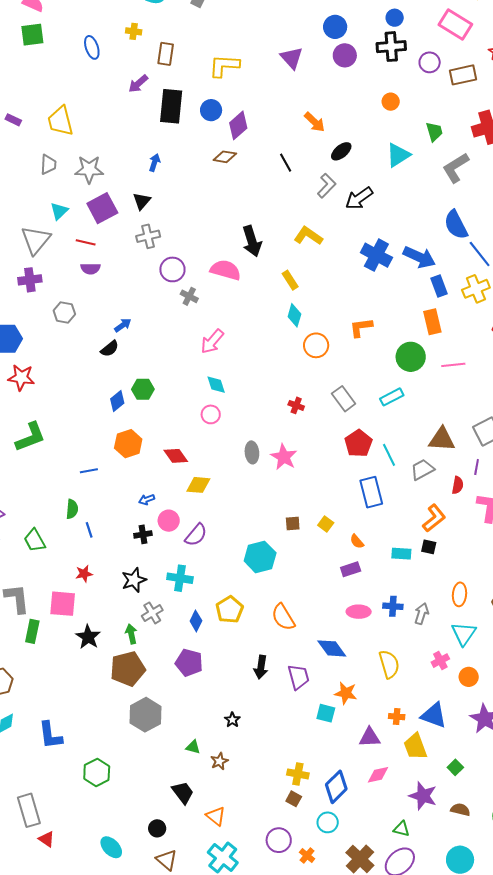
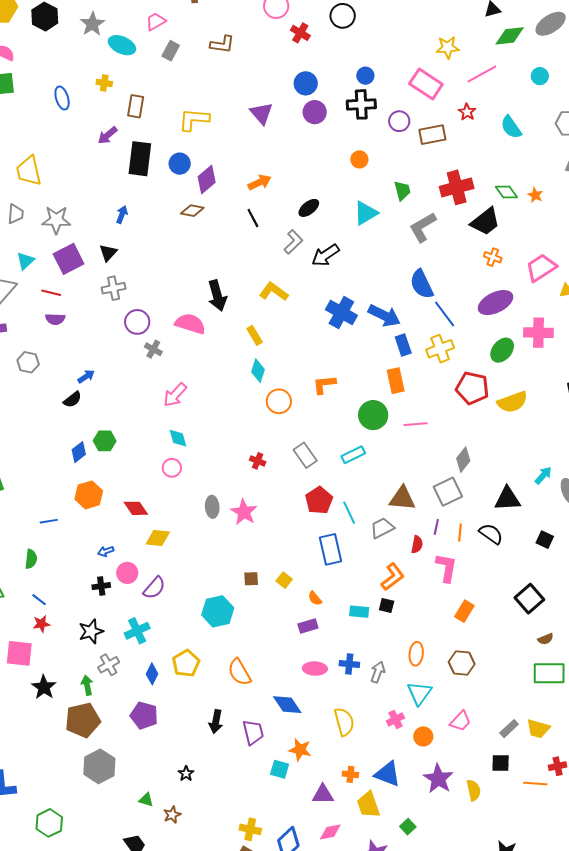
orange arrow: (315, 122) -> (260, 182), moved, turned -70
blue line: (89, 530) -> (39, 600), moved, turned -35
cyan cross: (180, 578) -> (137, 631), turned -35

